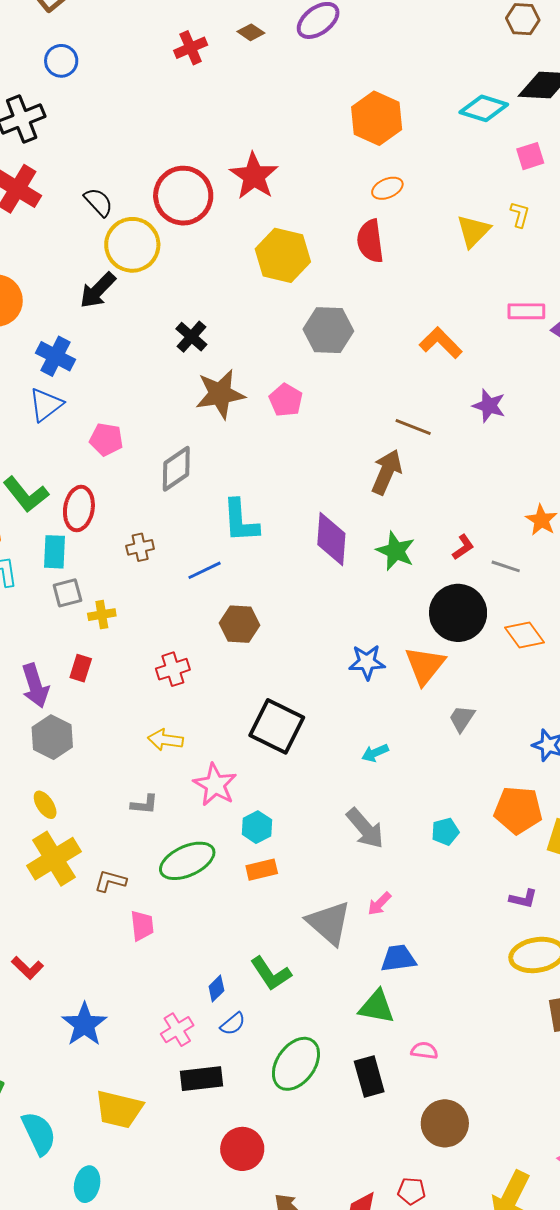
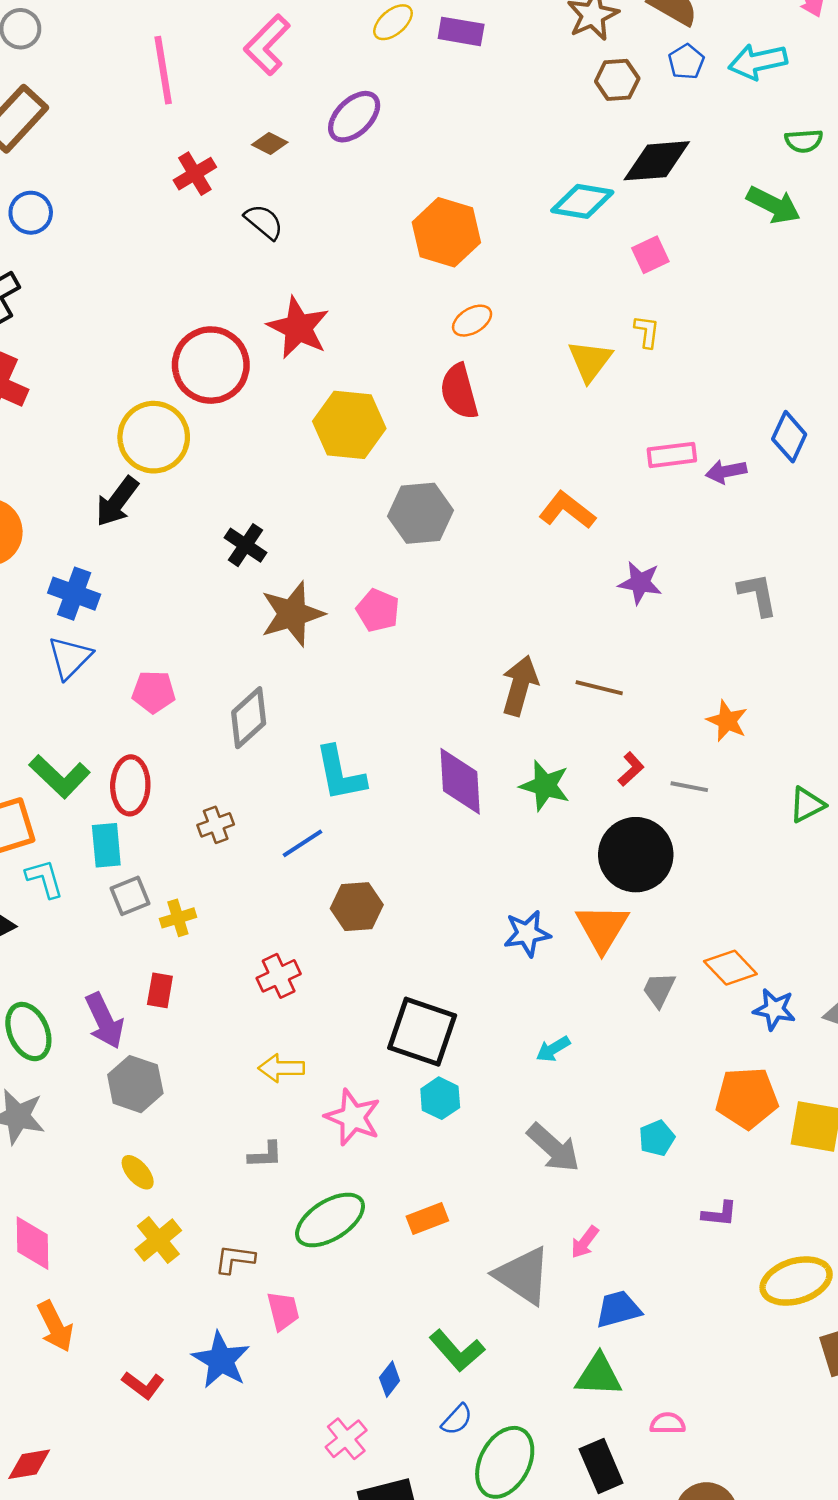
black semicircle: (98, 202) -> (264, 222), moved
brown line: (413, 427) -> (599, 688), moved
orange diamond: (525, 635) -> (730, 968), moved
cyan hexagon: (257, 827) -> (440, 1098), moved
yellow cross: (54, 859) -> (158, 1240), size x0.7
purple L-shape: (523, 899) -> (720, 1214), moved
blue star: (84, 1024) -> (221, 1360), moved
blue semicircle: (233, 1024) -> (457, 1420), moved

